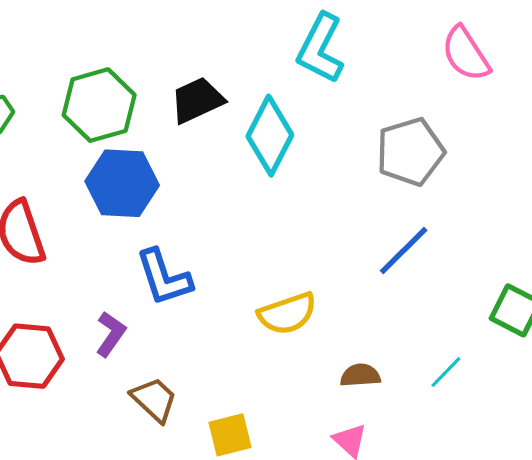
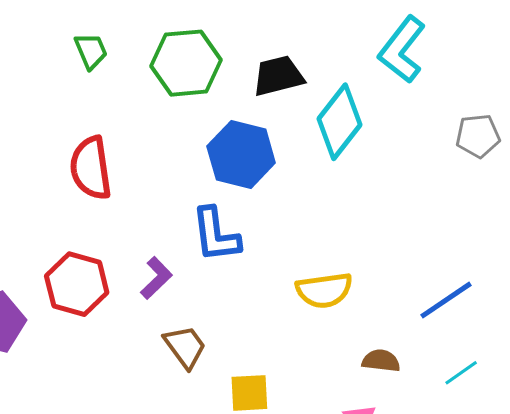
gray pentagon: (410, 152) -> (478, 136), moved, size x0.7
blue hexagon: (122, 183) -> (241, 155), moved
blue line: (404, 250) -> (446, 300), moved

